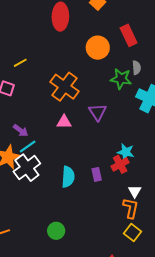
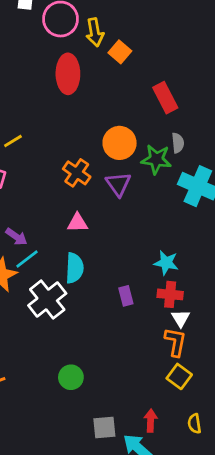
orange circle: (98, 48) -> (120, 143), moved
orange cross: (65, 87) -> (77, 173), size x0.7
purple triangle: (98, 112) -> (118, 184), moved
red cross: (120, 164) -> (170, 294), moved, turned 36
white cross: (27, 168) -> (47, 299), moved
cyan semicircle: (68, 177) -> (75, 268), moved

